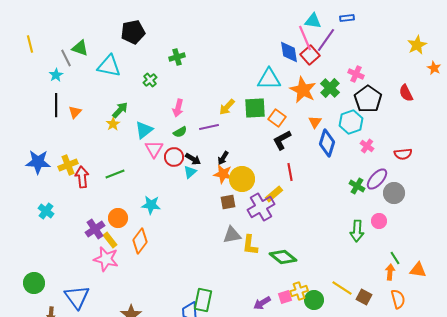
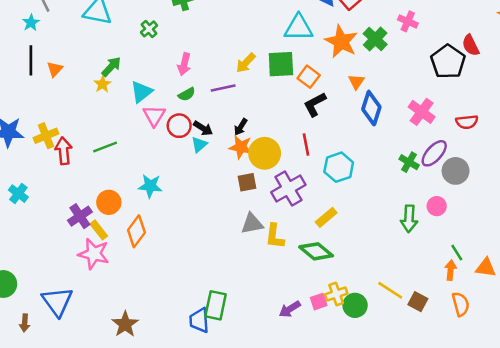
black pentagon: (368, 99) -> (448, 62), moved
cyan hexagon: (351, 122) -> (339, 167), moved
pink cross: (367, 146) -> (422, 112), size x1.5
red line: (290, 172) -> (306, 145), moved
yellow rectangle: (274, 194) -> (326, 217), moved

